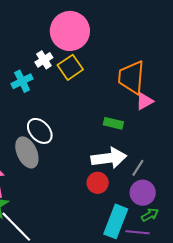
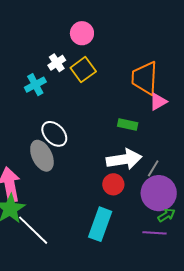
pink circle: (70, 31) -> (82, 33), size x0.6
purple circle: (143, 193) -> (159, 193), size x1.4
cyan rectangle: (116, 221) -> (100, 224), moved

